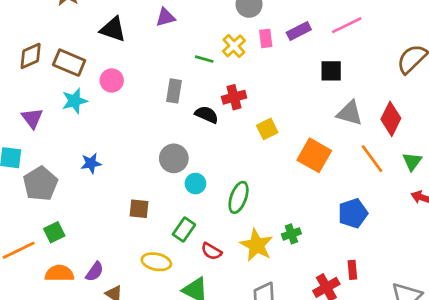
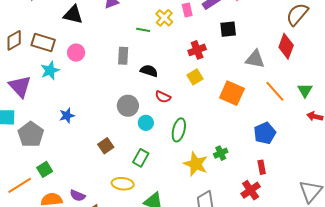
black square: (331, 71) -> (228, 29), moved
red cross: (234, 97) -> (197, 50), moved
purple triangle: (32, 118) -> (20, 86), size x1.4
red diamond: (391, 119) -> (286, 46), moved
brown square: (139, 209) -> (106, 146), turned -35
red semicircle: (211, 251) -> (163, 97), moved
red rectangle: (352, 270) -> (262, 167), moved
purple semicircle: (95, 272) -> (78, 196), turned 84

